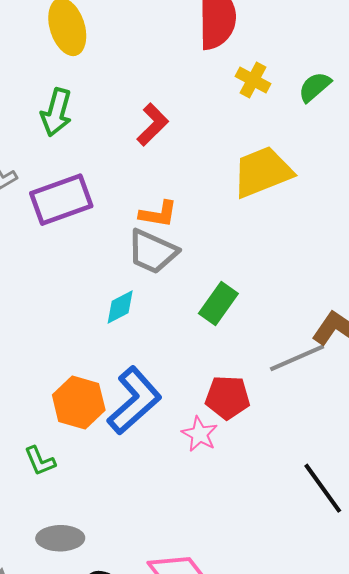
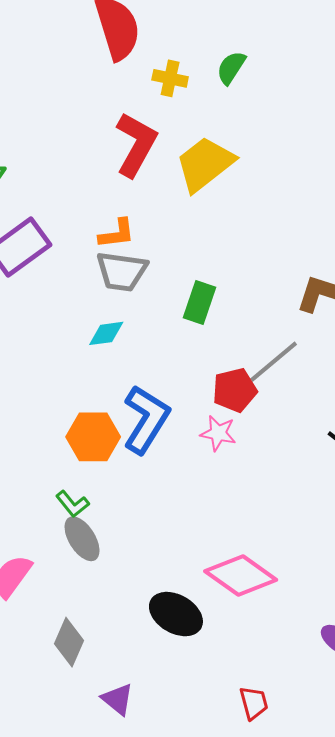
red L-shape: (153, 125) -> (136, 145), moved, size x1.5
cyan diamond: (120, 307) -> (106, 333), turned 36
gray line: (297, 358) -> (274, 362), moved
gray ellipse: (60, 538) -> (82, 539), moved, turned 75

